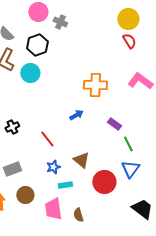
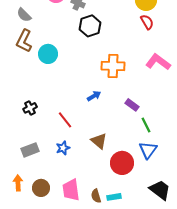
black hexagon: (37, 45) -> (90, 26), moved
blue star: (53, 167) -> (63, 148), moved
cyan rectangle: (65, 185) -> (114, 197), moved
brown circle: (25, 195) -> (41, 188), moved

